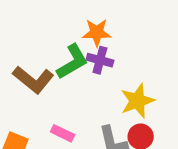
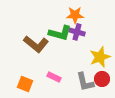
green L-shape: (72, 62) -> (60, 33), turned 45

